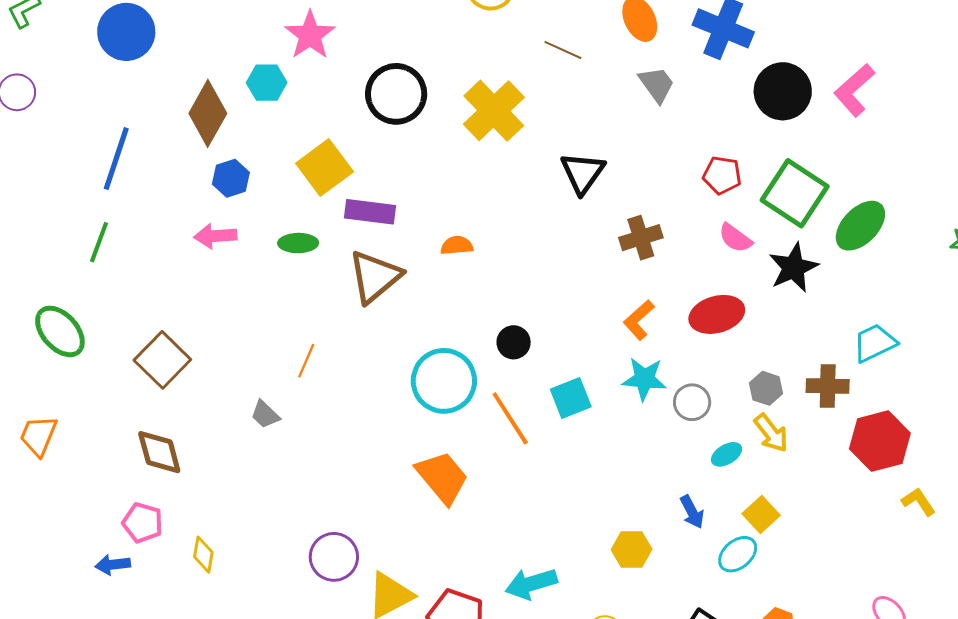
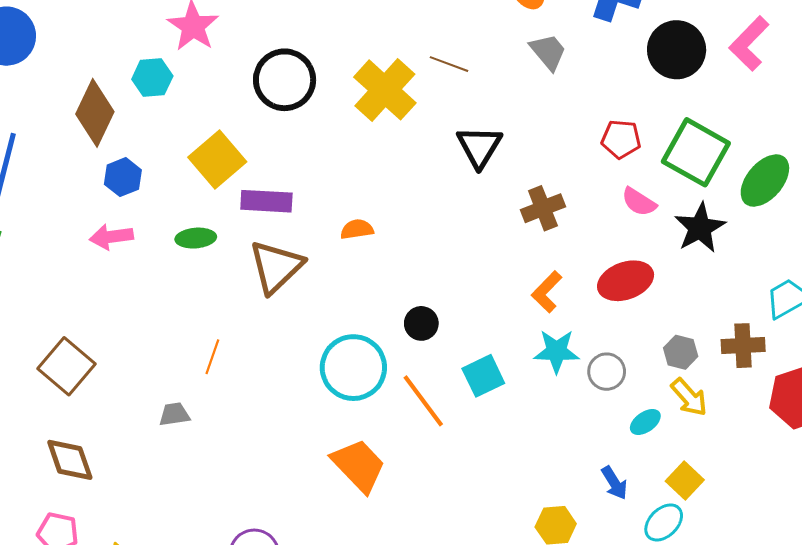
brown line: (563, 50) -> (449, 64), moved
gray trapezoid: (265, 414) -> (174, 414), turned 132

